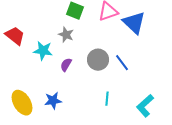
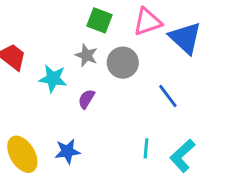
gray circle: (98, 60) -> (123, 63), moved
cyan L-shape: (145, 106) -> (182, 156), moved

